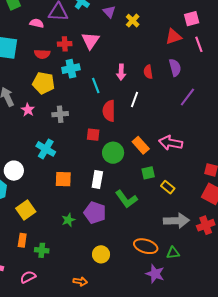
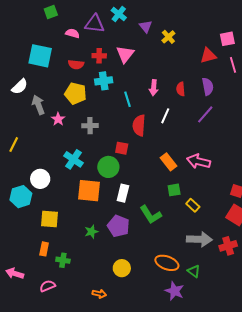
purple line: (187, 97) -> (205, 114), moved
green circle: (113, 153) -> (108, 167), moved
orange square: (63, 179) -> (89, 191), size x1.4
yellow square: (26, 210) -> (50, 219), turned 36
green triangle: (173, 253) -> (194, 271), turned 40

